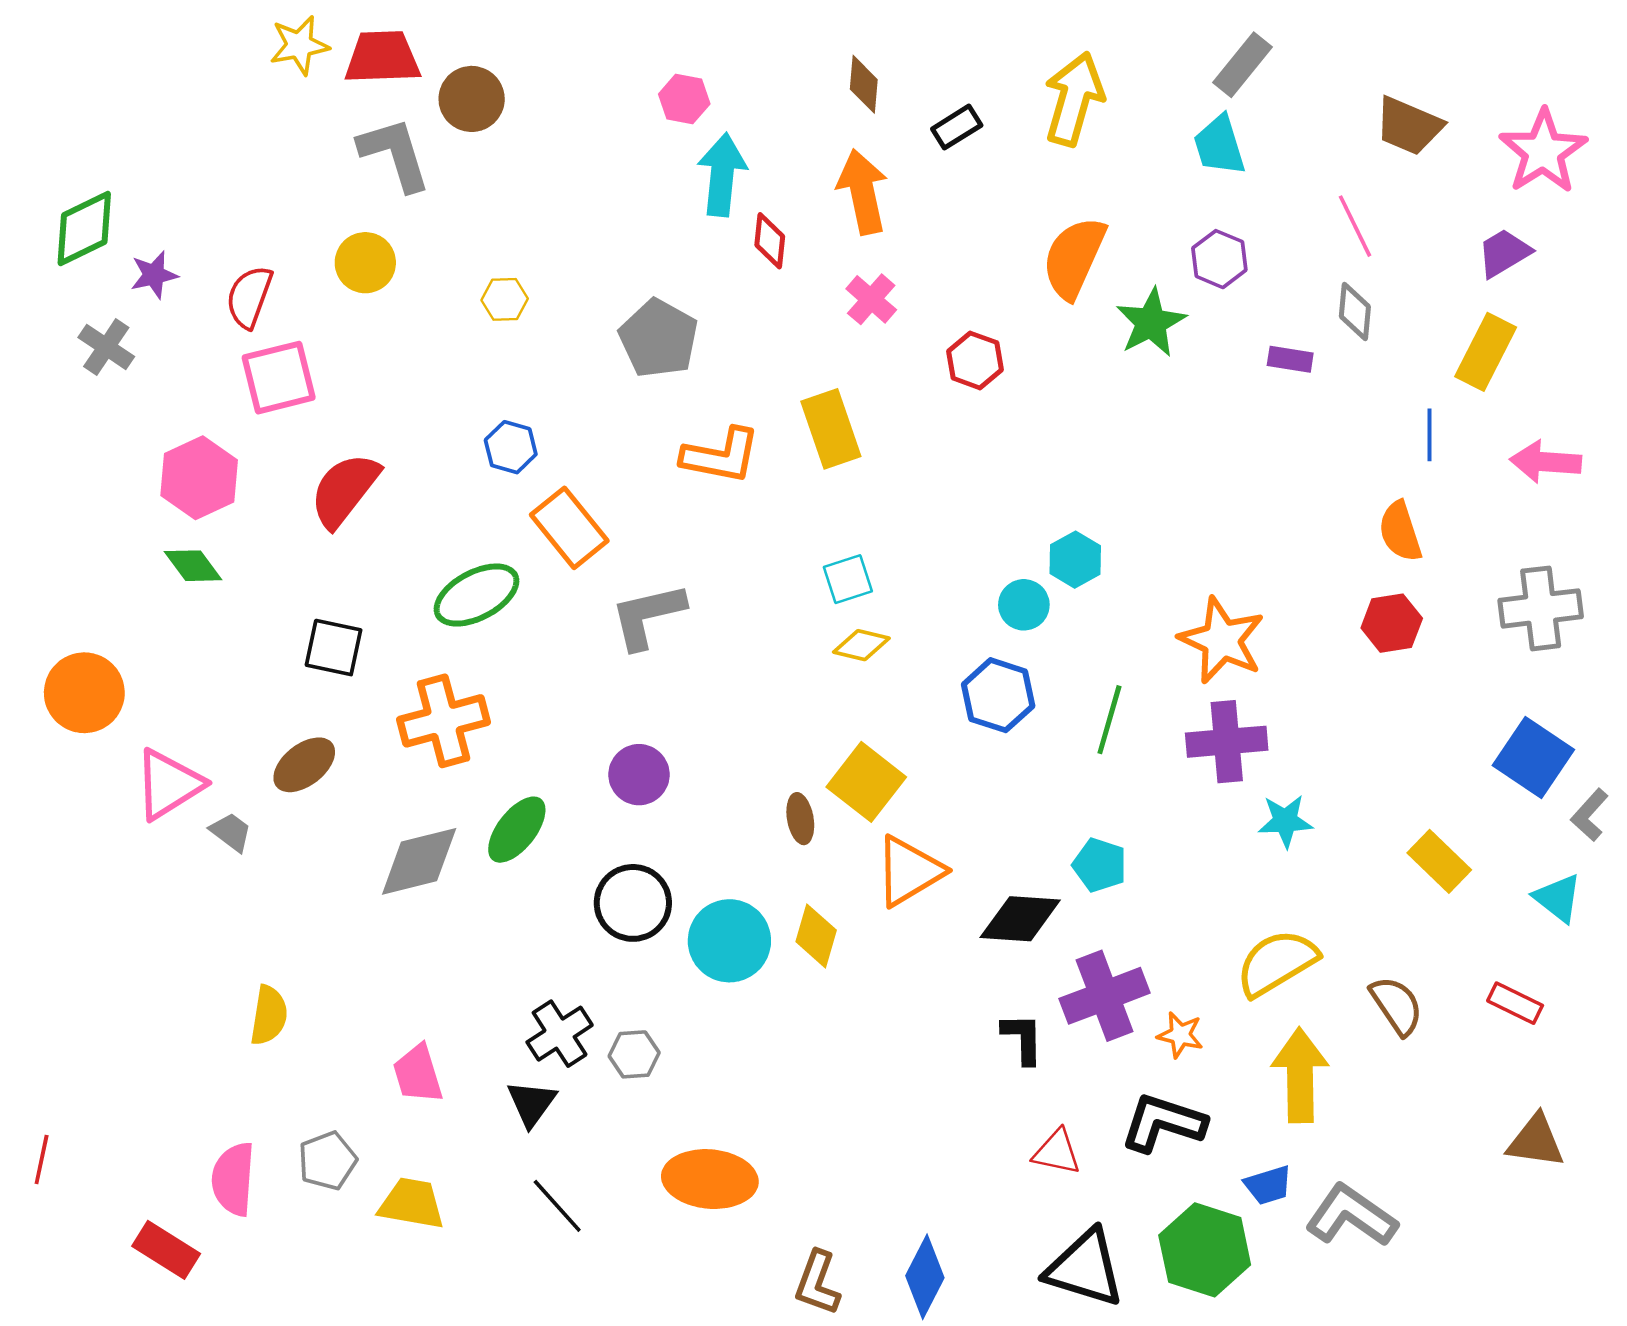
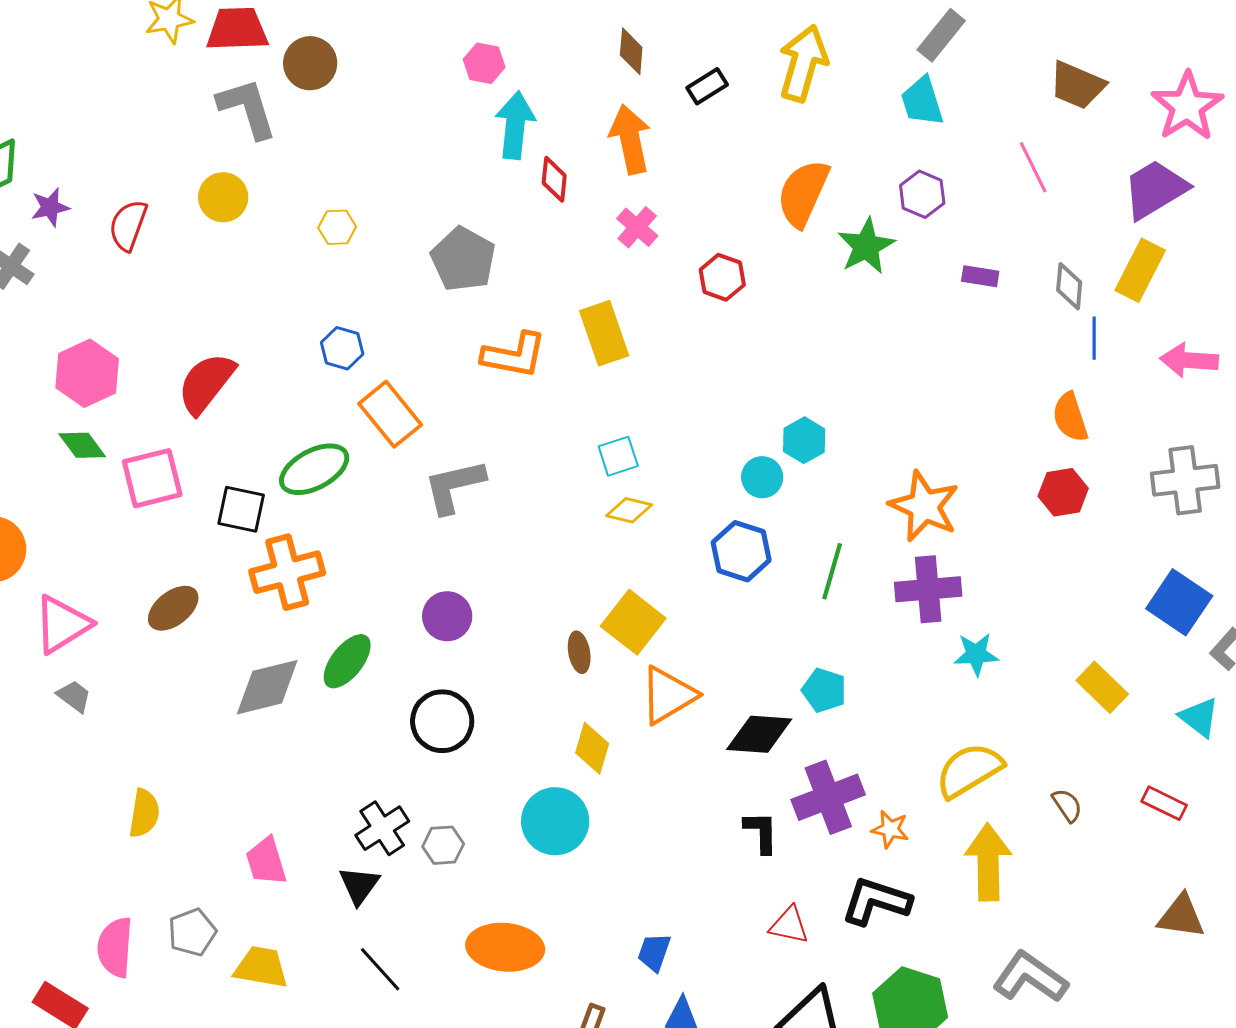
purple trapezoid: (1504, 253) -> (1155, 189), size x1.5
gray diamond: (1355, 312) -> (1069, 286), moved
pink square: (279, 378) -> (152, 478), moved
black square: (334, 648) -> (241, 509), moved
gray trapezoid: (231, 832) -> (74, 696), moved
cyan circle: (729, 941) -> (555, 821), moved
brown semicircle: (1397, 1006) -> (1067, 805), size x0.7
blue trapezoid: (1268, 1185) -> (654, 952), moved, turned 126

